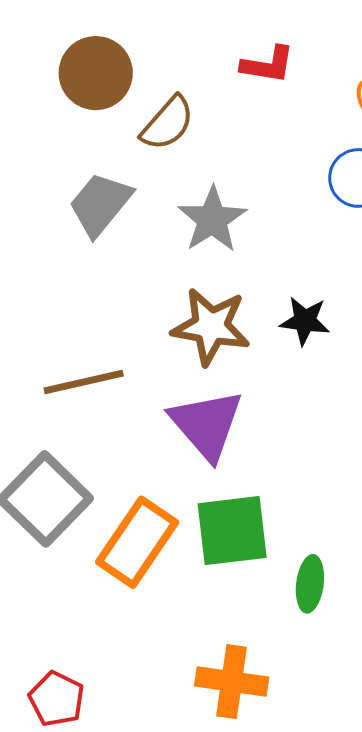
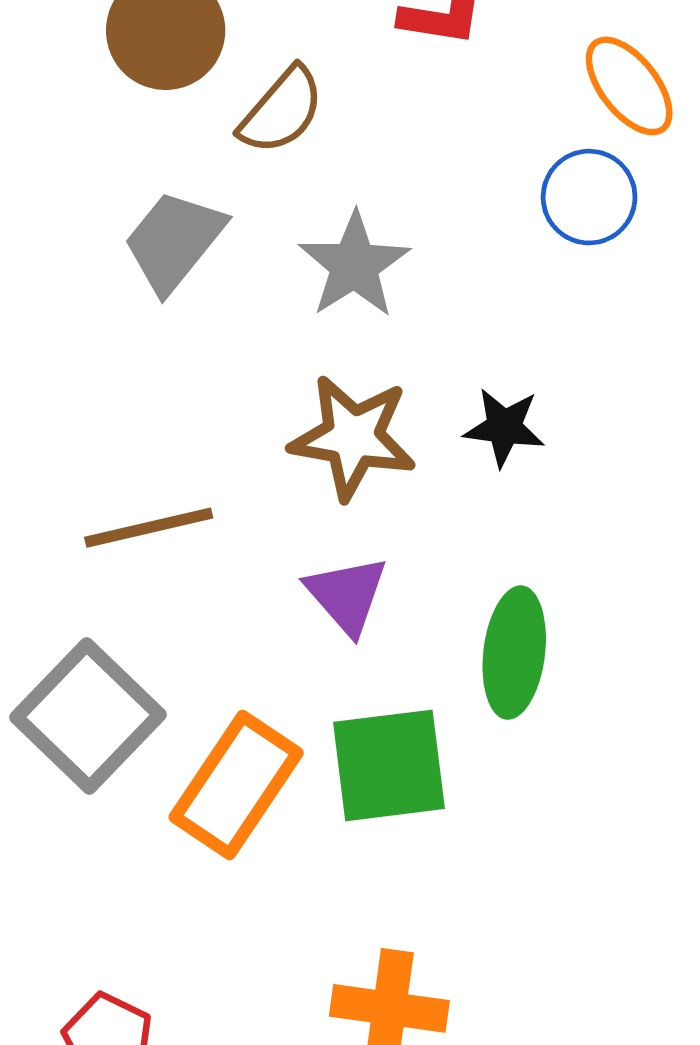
purple triangle: (206, 424) -> (347, 595), size x0.7
green ellipse: (310, 584) -> (514, 653), moved, size x1.4

